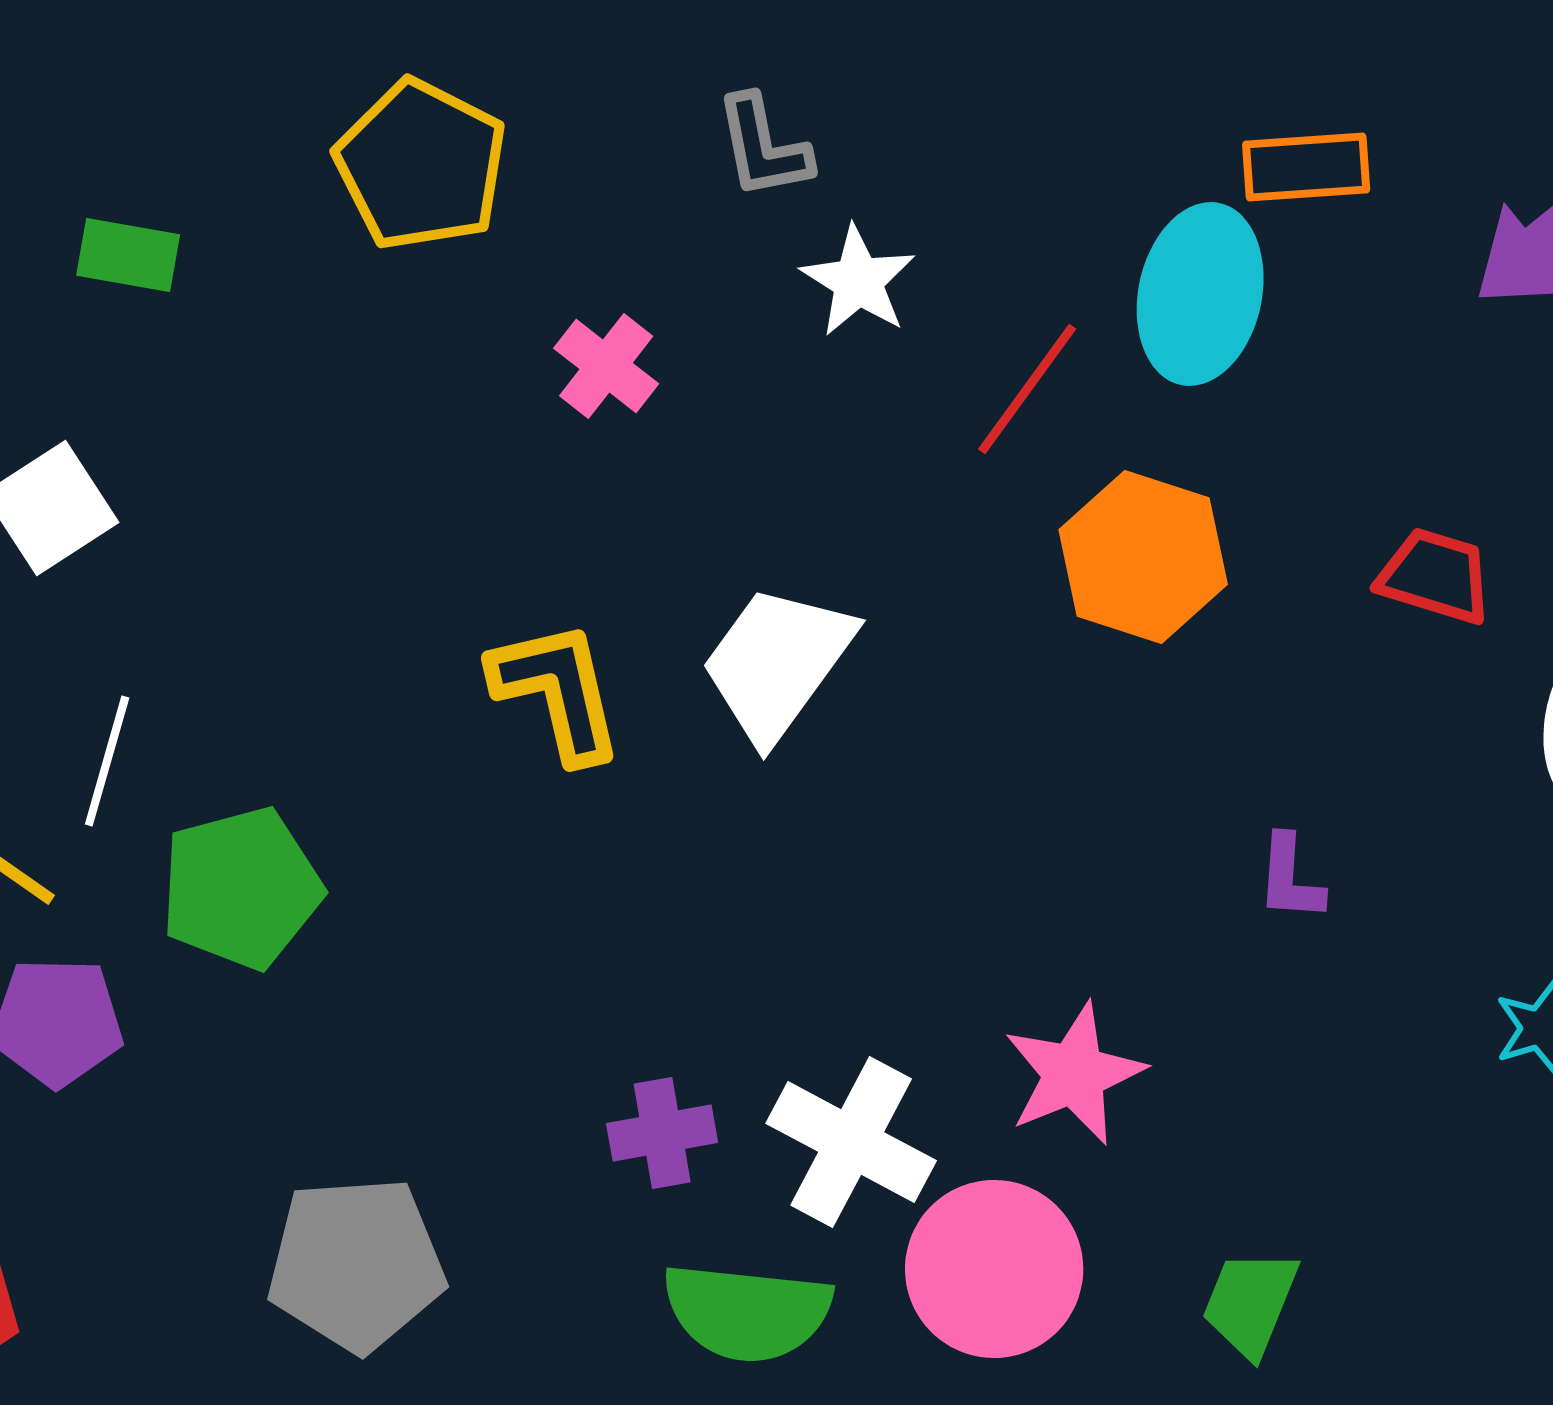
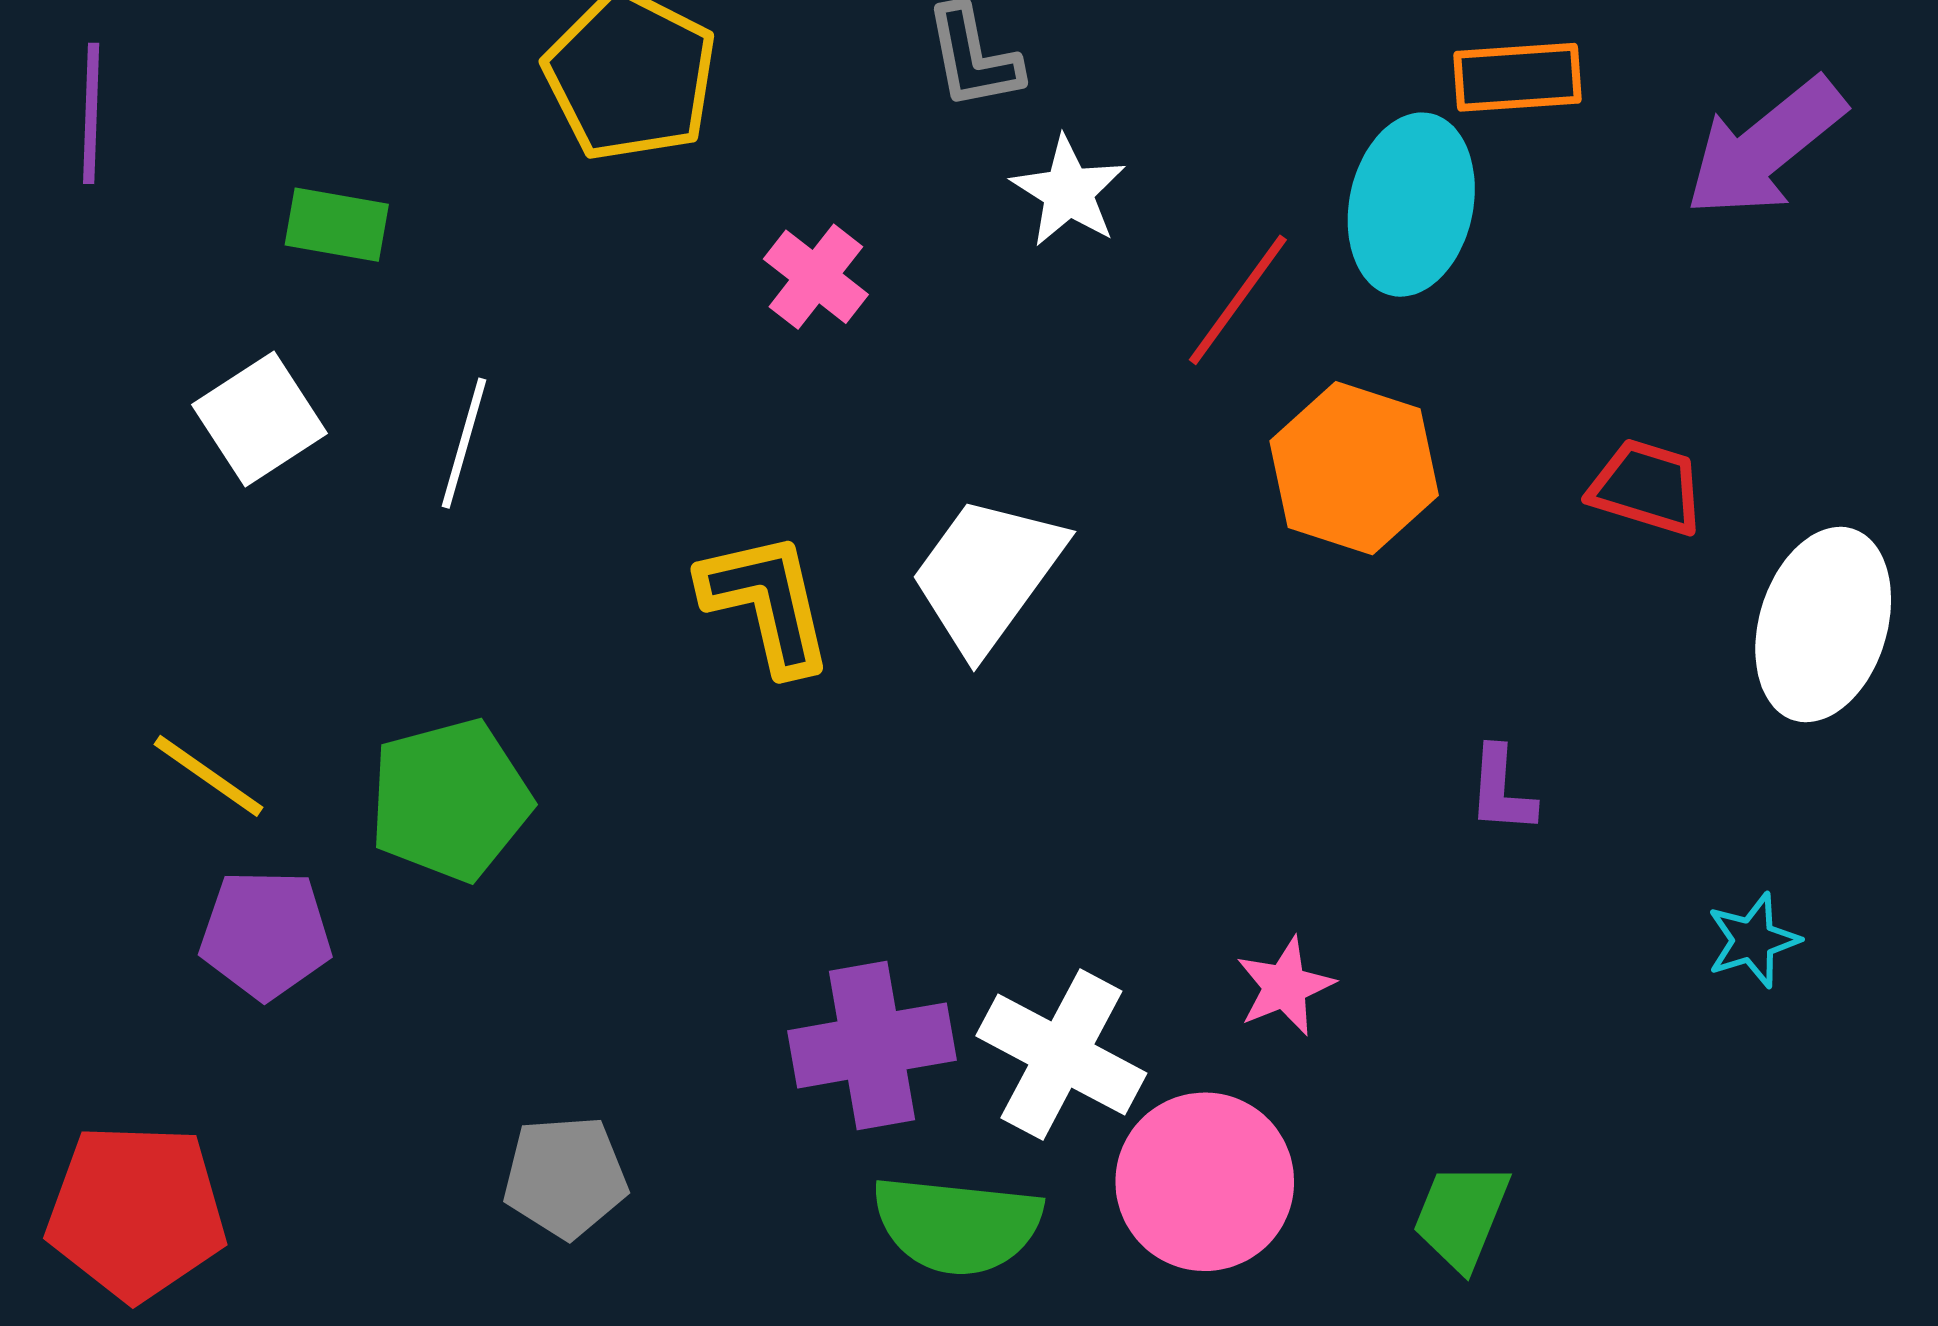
green rectangle: (128, 255) -> (337, 225), moved
white line: (107, 761) -> (464, 443), moved
pink star: (1074, 1074) -> (1285, 986), size x0.7
purple cross: (662, 1133) -> (872, 1045), size x1.5
gray pentagon: (356, 1264) -> (565, 1177), size x0.7

